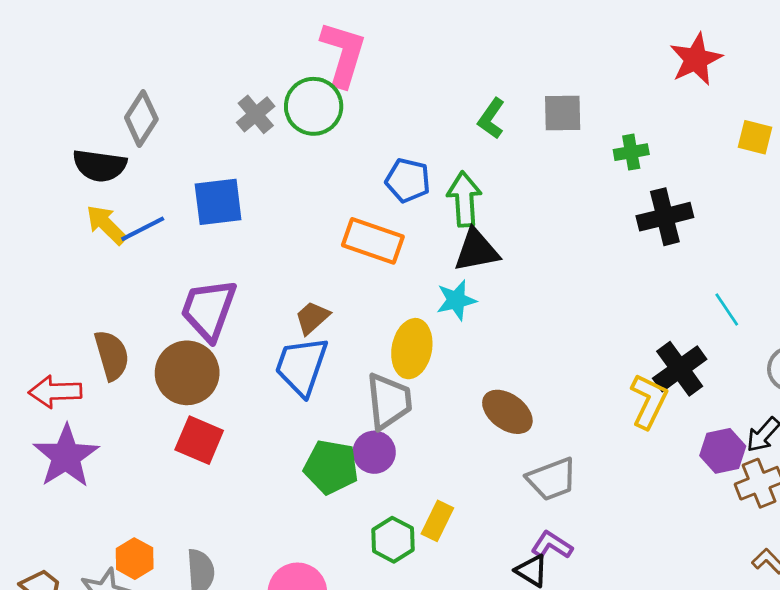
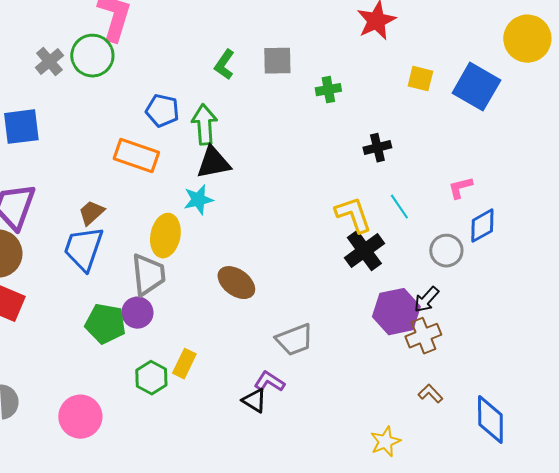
black cross: (665, 217) -> (377, 148), moved, size x0.7
yellow L-shape: (649, 401) -> (353, 215), moved, turned -45
purple hexagon: (723, 451) -> (396, 312), size x1.4
gray trapezoid: (552, 479) -> (294, 340), moved

